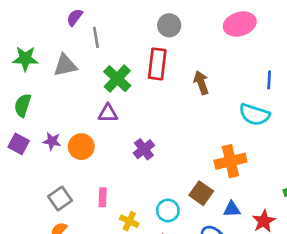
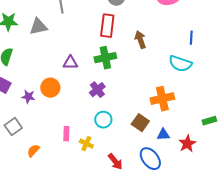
green cross: (117, 79) -> (105, 58), moved, turned 35
purple star: (52, 141) -> (28, 97), moved
pink rectangle: (103, 197) -> (66, 134), moved
gray square: (60, 199) -> (13, 127), moved
cyan circle: (168, 210) -> (103, 120), moved

